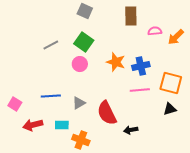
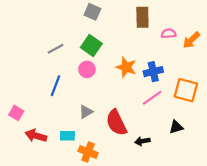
pink line: (140, 90) -> (152, 98), turned -30
blue line: (51, 96) -> (55, 86), moved, turned -66
black triangle: (170, 109) -> (176, 127), moved
red arrow: (33, 125) -> (36, 136), turned 30

